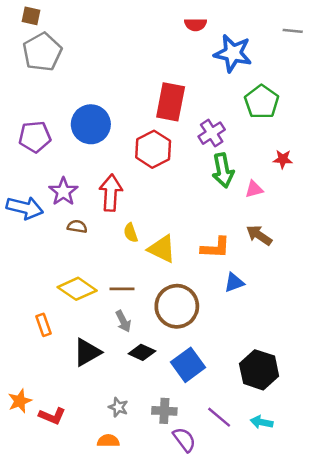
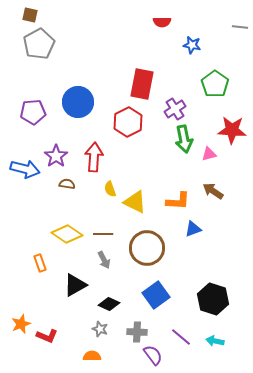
blue star: (233, 53) -> (192, 45), size x0.6
red star: (283, 159) -> (232, 130), size x1.8
black diamond: (142, 352) -> (109, 304), moved

